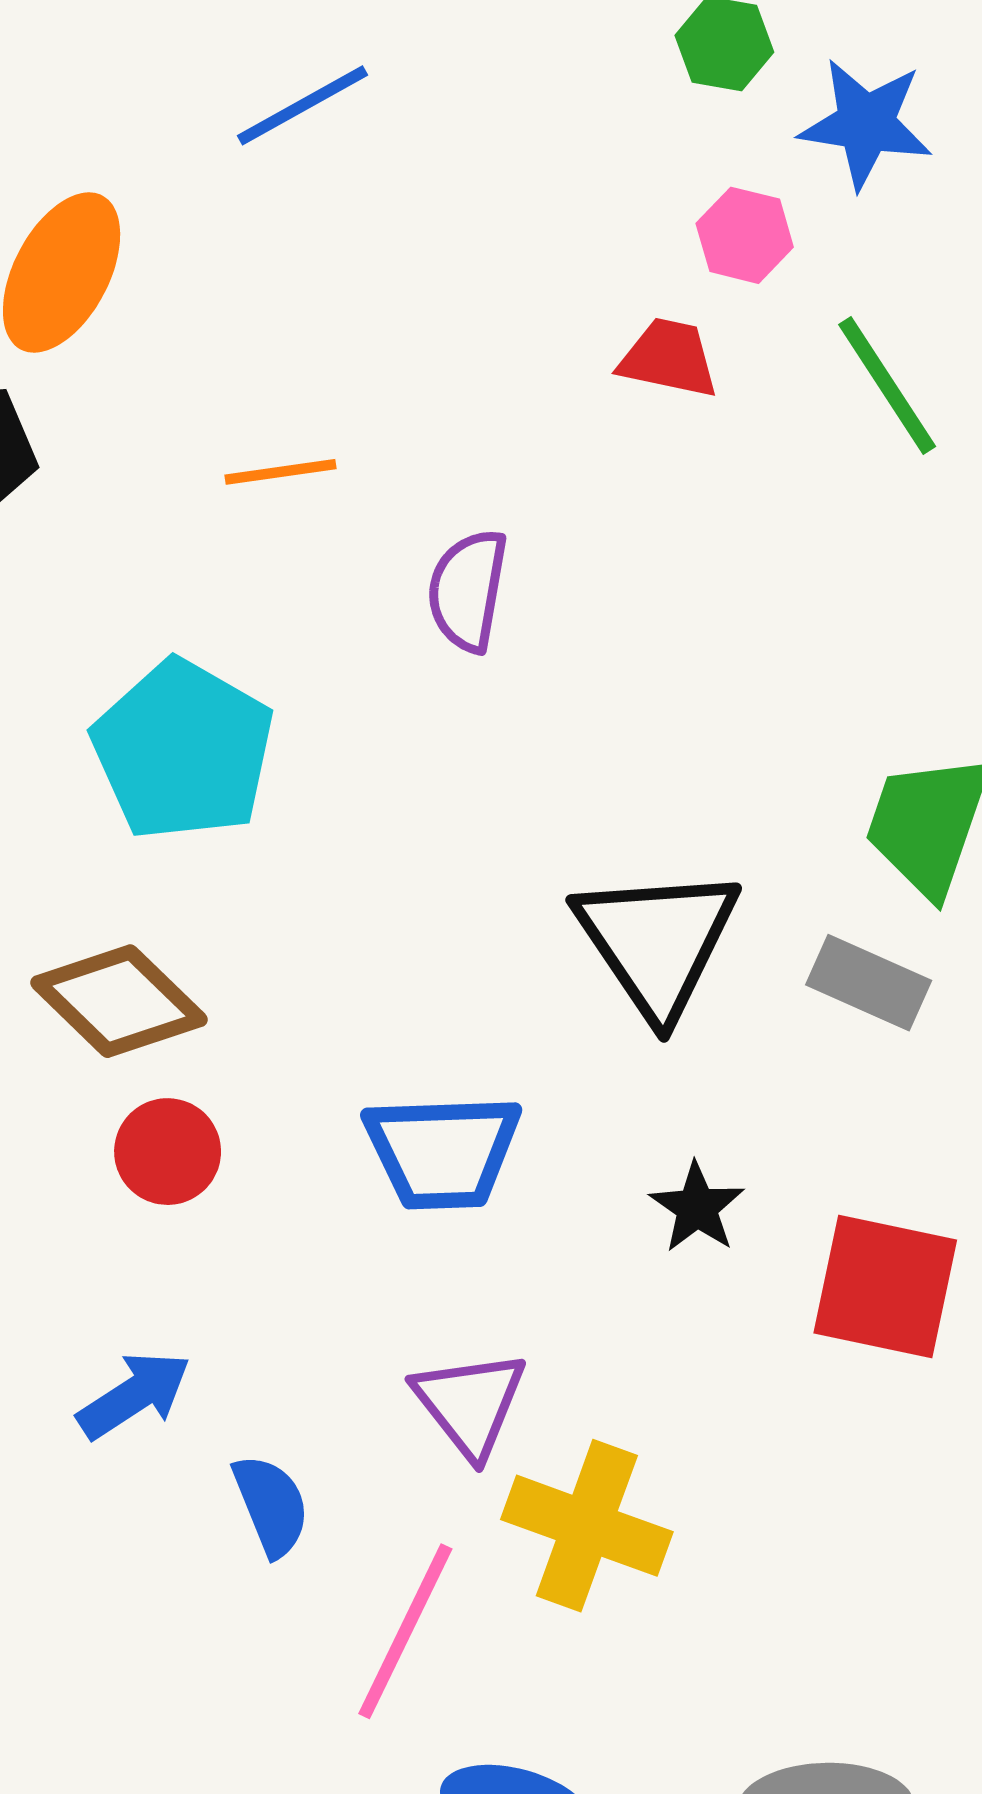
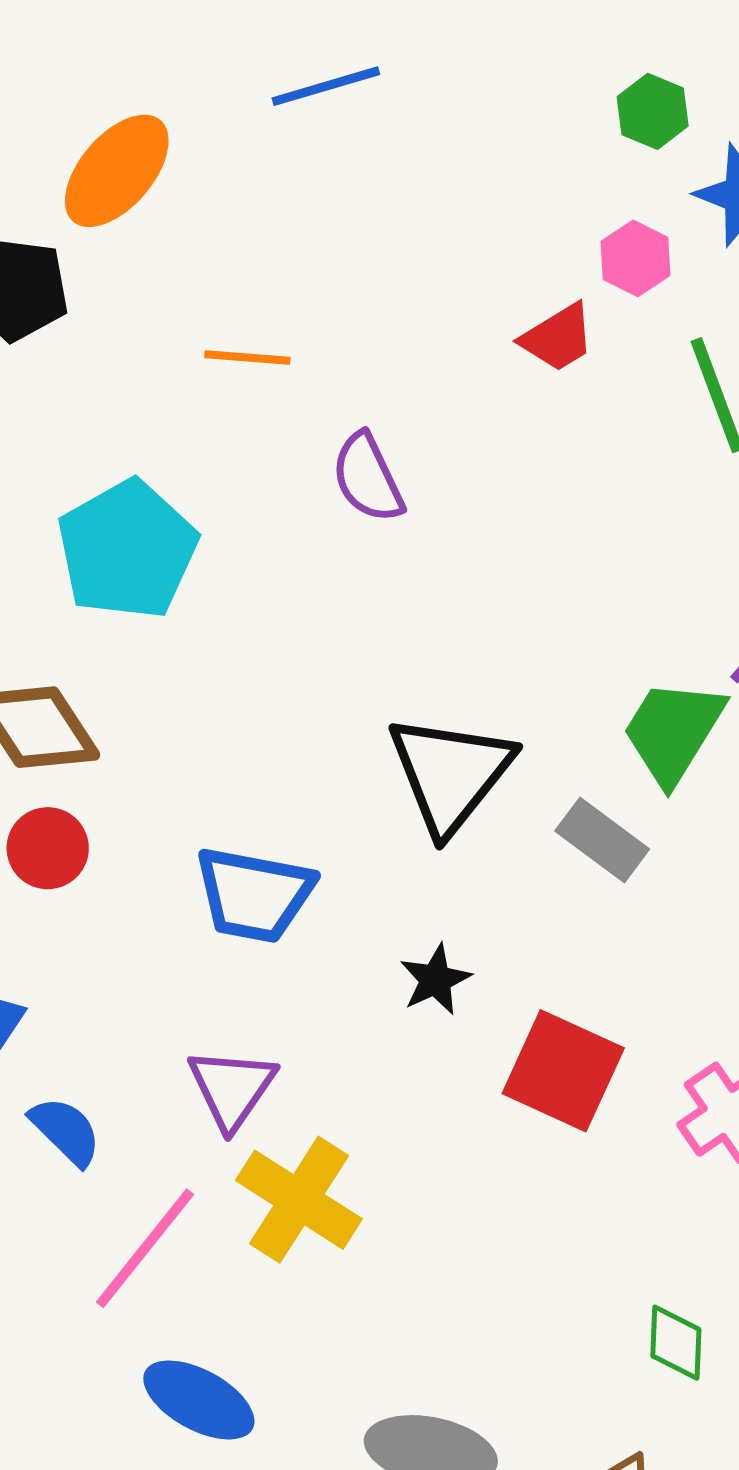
red trapezoid: (669, 358) -> (558, 338), turned 124
purple semicircle: (468, 590) -> (368, 478), turned -48
blue semicircle: (271, 1505) -> (66, 1131), turned -36

